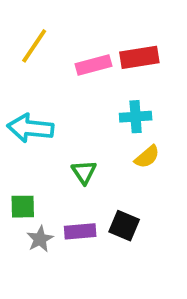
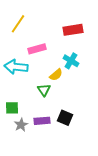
pink rectangle: (94, 65) -> (37, 49), moved
cyan cross: (136, 117) -> (71, 61), turned 35
yellow semicircle: (147, 157) -> (56, 75), moved

